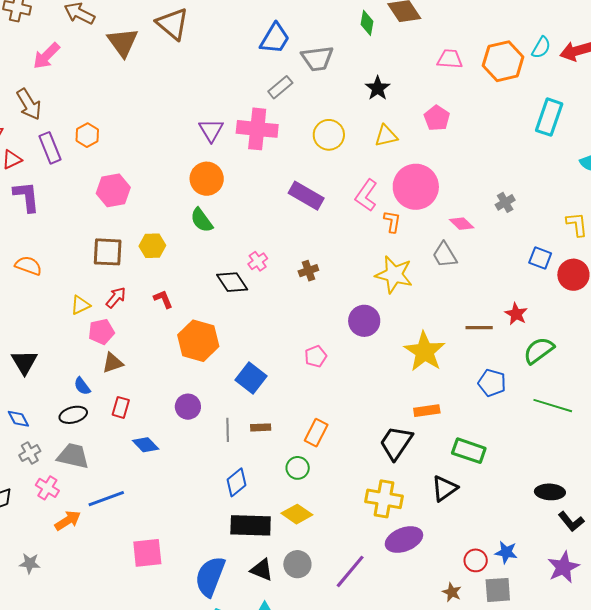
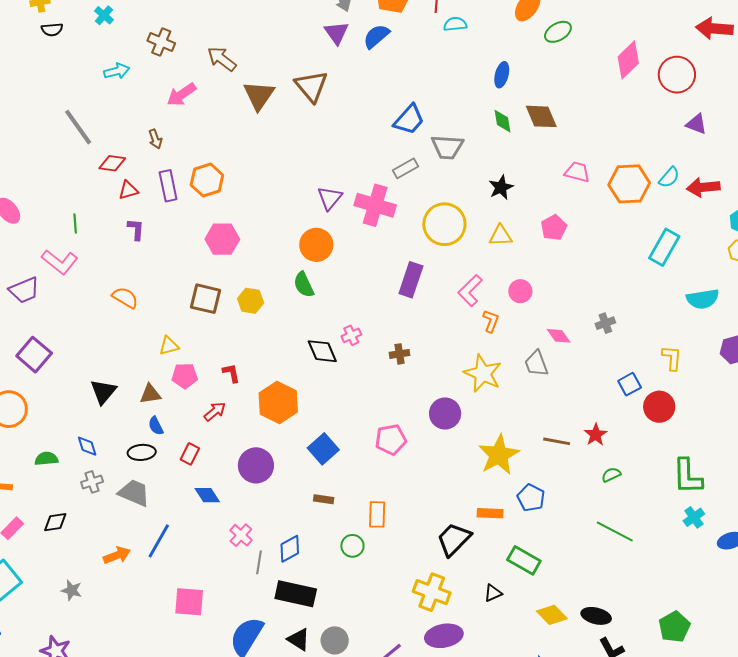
green diamond: (367, 23) -> (503, 121), turned -30
brown arrow: (29, 104) -> (155, 139), size x0.6
orange hexagon: (87, 135) -> (207, 180), size x1.4
yellow circle: (329, 135) -> (444, 224), size x1.4
pink circle: (416, 187) -> (520, 291), size x0.5
purple rectangle: (306, 196) -> (411, 280), turned 68
purple L-shape: (26, 197) -> (136, 229), size x0.7
blue square: (540, 258) -> (630, 384), turned 30
red arrow: (116, 297) -> (215, 411), moved
red L-shape: (163, 299) -> (231, 373), moved
green semicircle: (539, 350) -> (611, 475), size x0.6
pink pentagon: (316, 356) -> (391, 440), size x1.4
brown triangle: (113, 363) -> (150, 394), moved
blue pentagon: (492, 383) -> (531, 498), moved
purple circle: (188, 407) -> (256, 465), size x1.4
gray line: (228, 430) -> (259, 562), moved
orange rectangle: (316, 433) -> (377, 514), turned -36
pink cross: (47, 488) -> (241, 535), moved
black triangle: (444, 488) -> (493, 593), size x0.7
blue line: (106, 499) -> (159, 541), turned -51
yellow diamond: (297, 514) -> (552, 615), moved

